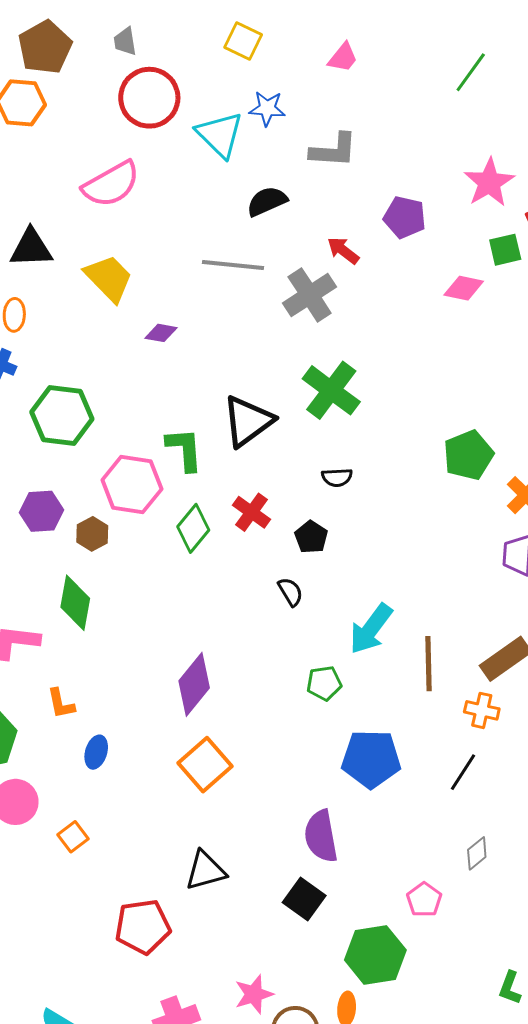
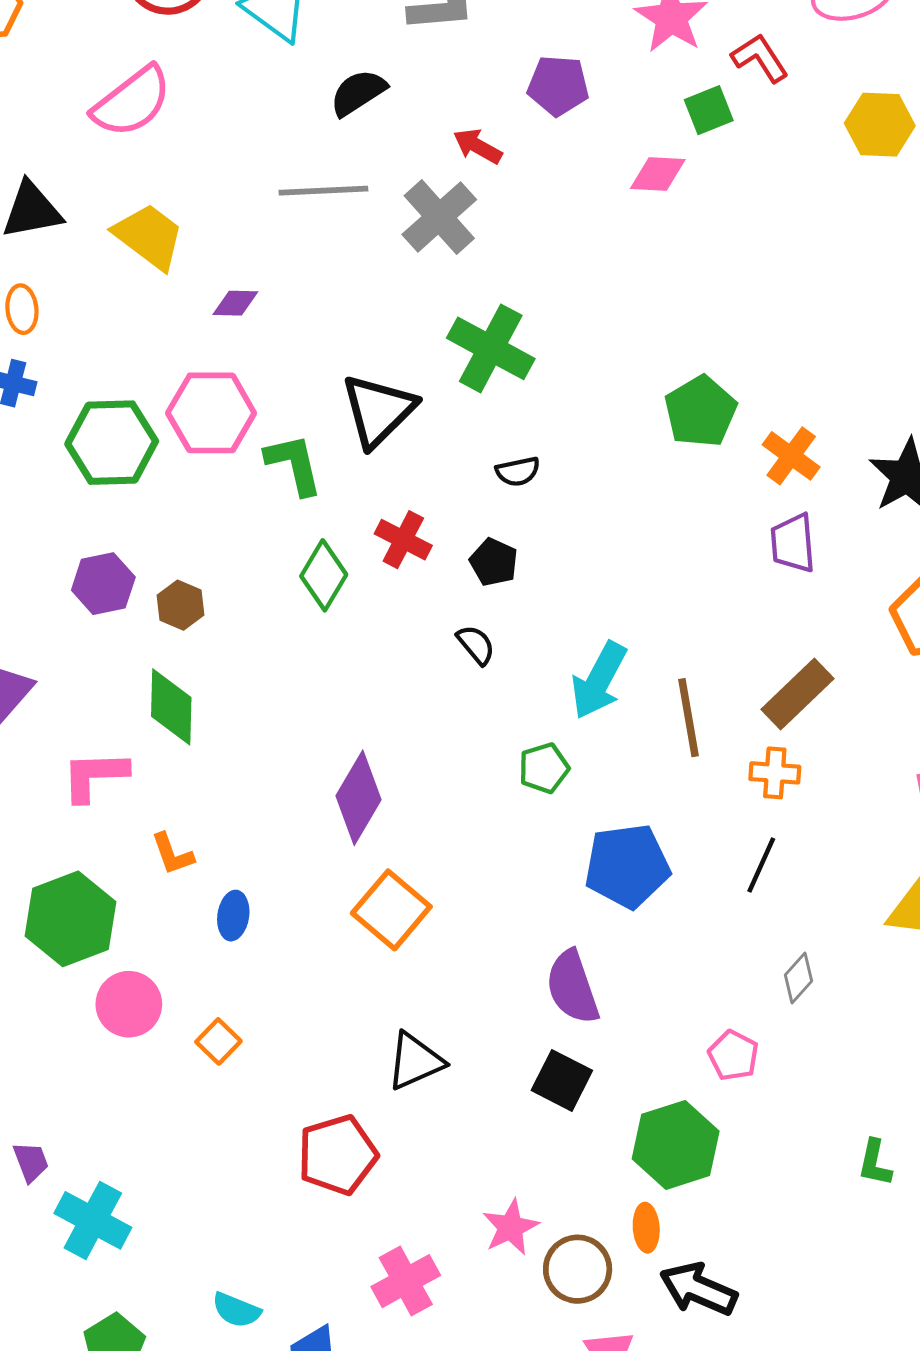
pink hexagon: (132, 485) -> (211, 413), moved

